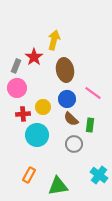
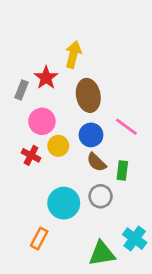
pink circle: (17, 88) -> (42, 121), moved
red cross: (23, 114) -> (31, 155), turned 32
cyan circle: (37, 135) -> (64, 203), moved
green triangle: (58, 186) -> (102, 254), moved

